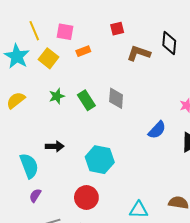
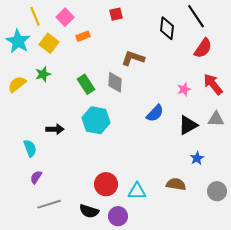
pink square: (65, 32) -> (65, 17), turned 36
brown L-shape: (139, 53) -> (133, 58), moved
green star: (57, 96) -> (43, 74), moved
cyan hexagon: (100, 160) -> (96, 120), moved
cyan semicircle: (29, 166) -> (30, 148), size x0.7
red circle: (86, 197) -> (106, 184), moved

